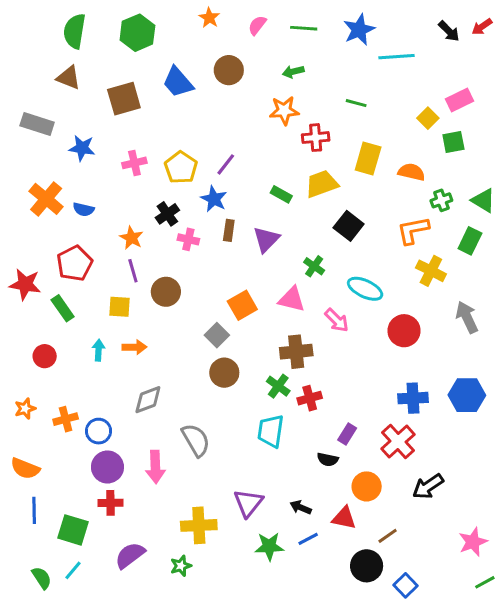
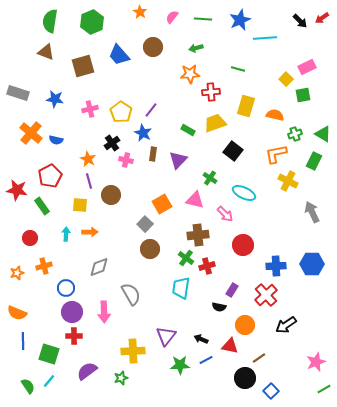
gray rectangle: (37, 124) -> (18, 93), moved
red circle: (404, 331) -> (243, 245), moved
orange cross: (66, 419) -> (44, 266), moved

